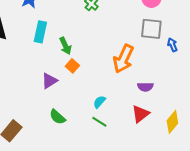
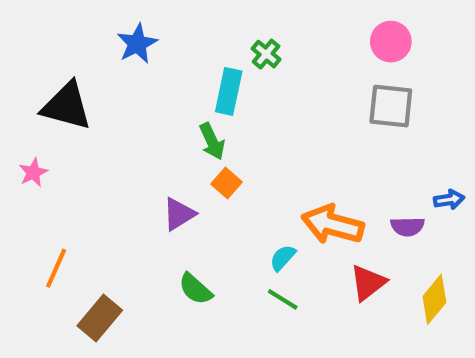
cyan rectangle: (40, 32) -> (229, 91), moved
blue arrow: (172, 45) -> (449, 200), moved, turned 104
orange arrow: (123, 59) -> (333, 225), moved, turned 80
purple semicircle: (145, 87) -> (407, 227), moved

